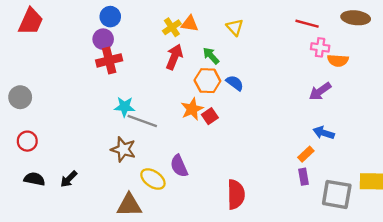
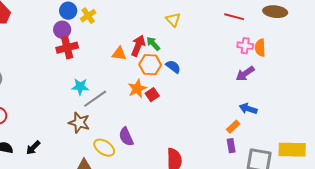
orange triangle: (190, 24) -> (119, 54), moved
yellow cross: (172, 27) -> (88, 16), moved
pink cross: (320, 47) -> (245, 46), moved
red arrow: (174, 57) -> (138, 46), moved
orange semicircle: (338, 60) -> (260, 48), turned 84
gray line: (142, 121) -> (95, 99), turned -55

